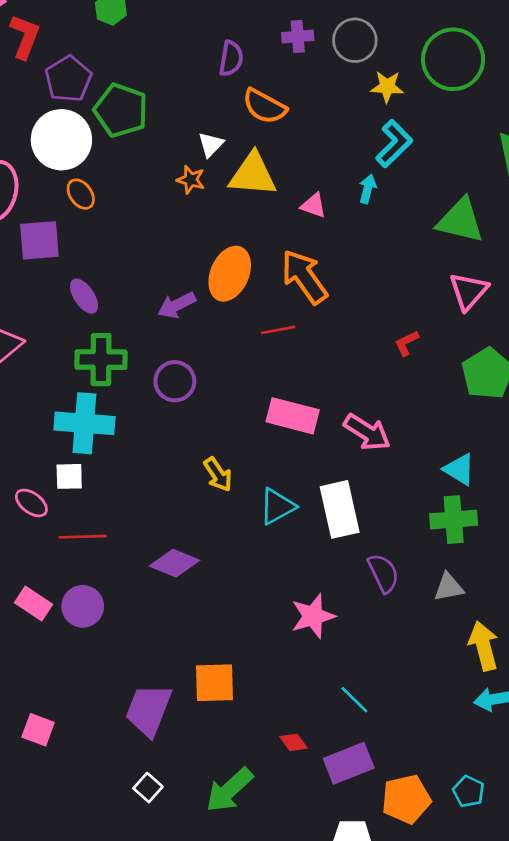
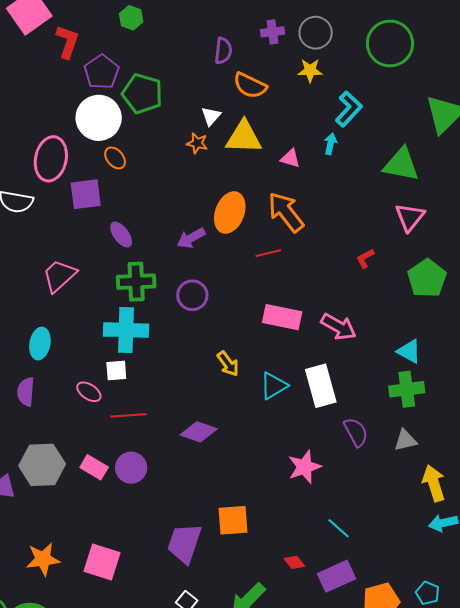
yellow star: (387, 87) -> (310, 70), moved
pink square: (38, 730) -> (102, 562), size x1.5

